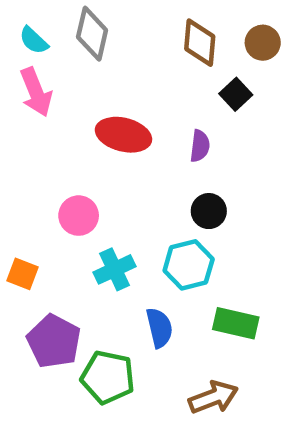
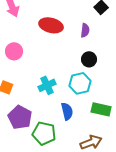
pink circle: (79, 216) -> (14, 51), moved

